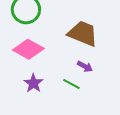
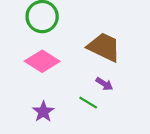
purple star: (33, 83) -> (43, 112), moved

